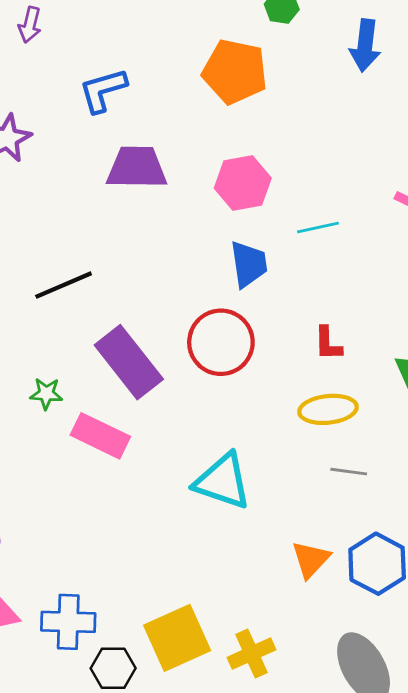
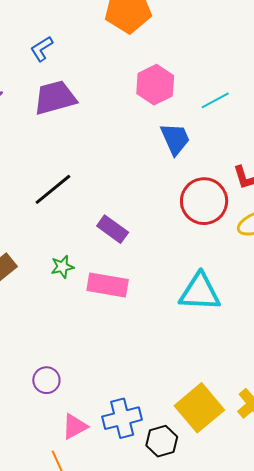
blue L-shape: (103, 90) -> (42, 49), size x0.7
purple trapezoid: (137, 168) -> (55, 98), moved
red circle: (221, 342) -> (204, 201), moved
purple rectangle: (129, 362) -> (113, 229), size x0.6

